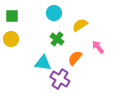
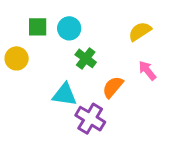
cyan circle: (54, 13) -> (69, 28), moved
green square: (12, 16) -> (38, 27), moved
yellow semicircle: (80, 25) -> (140, 31), moved

